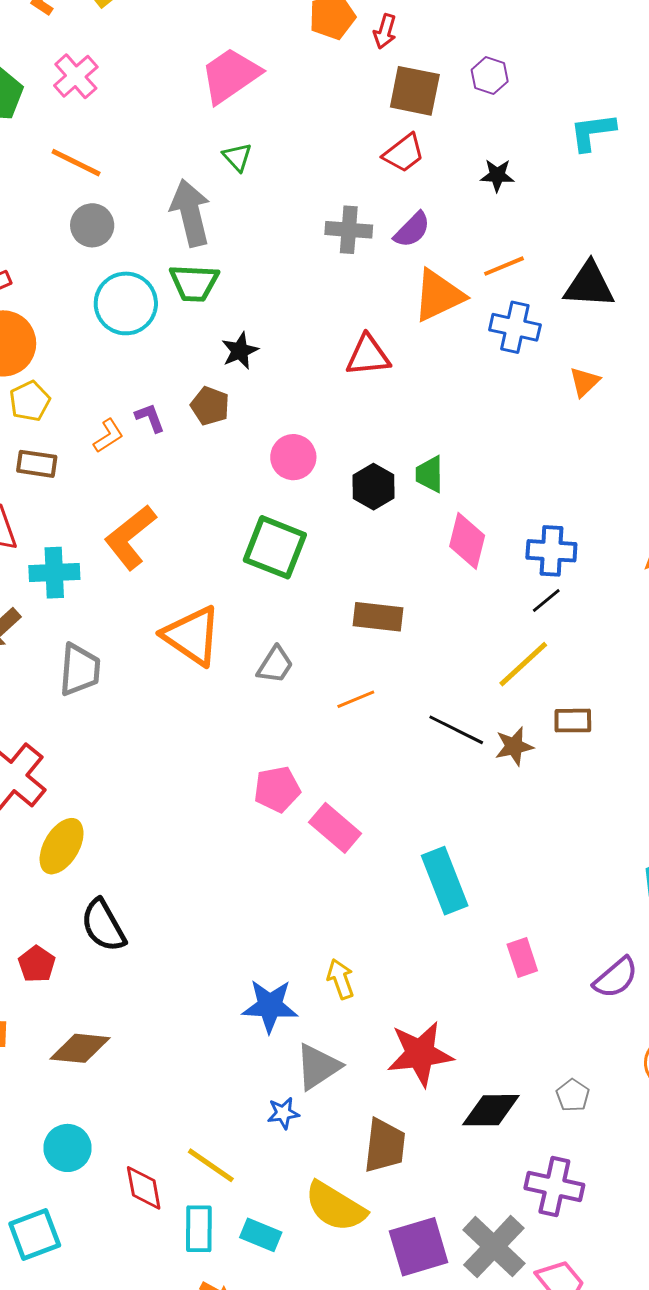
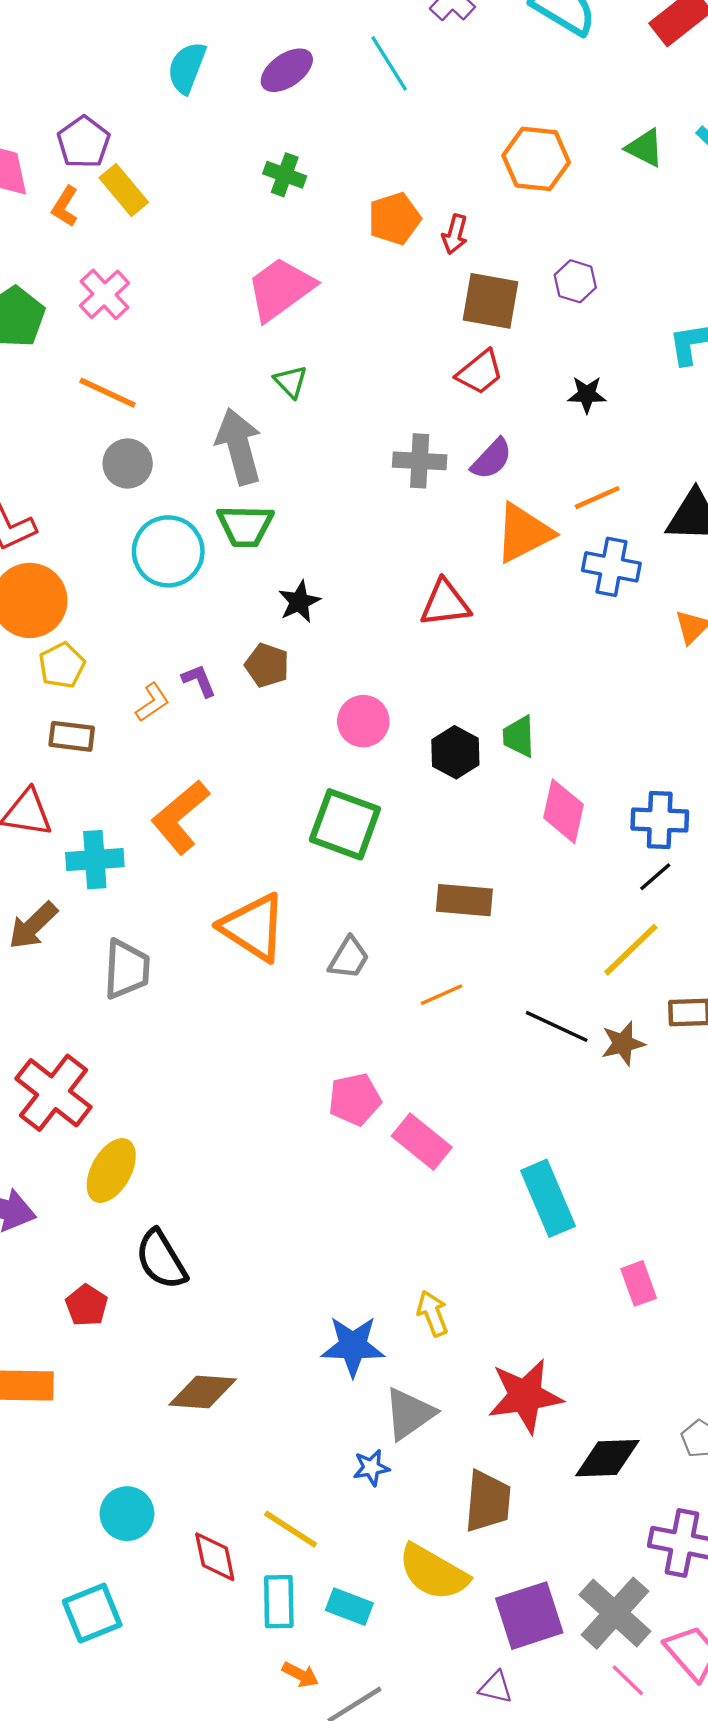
brown diamond: (80, 1048) -> (203, 1392), moved

